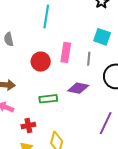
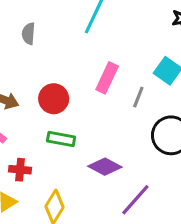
red circle: (41, 62) -> (54, 99), moved
purple diamond: (78, 88) -> (105, 167), moved

